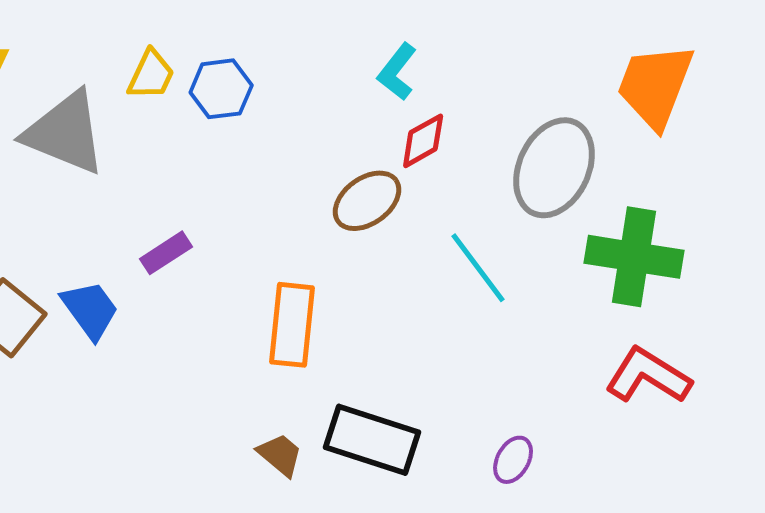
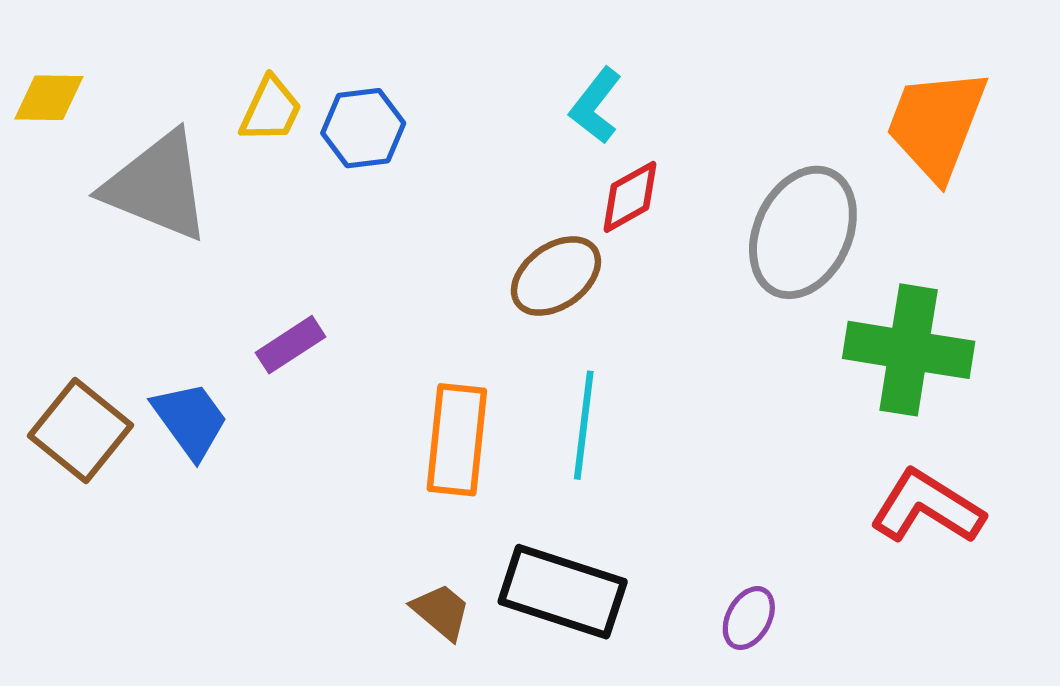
cyan line: (478, 268) -> (584, 425), moved, turned 44

